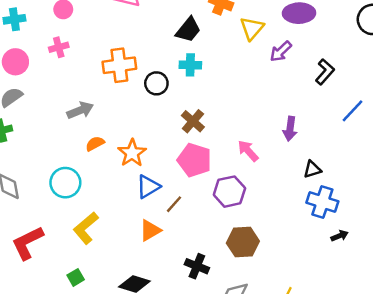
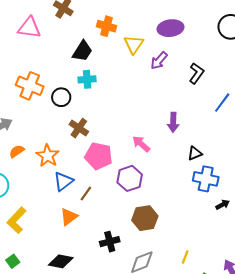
orange cross: (119, 65) -> (30, 86), turned 36
brown cross: (193, 121) -> (79, 128), moved
black cross: (197, 266) -> (110, 242), turned -30

